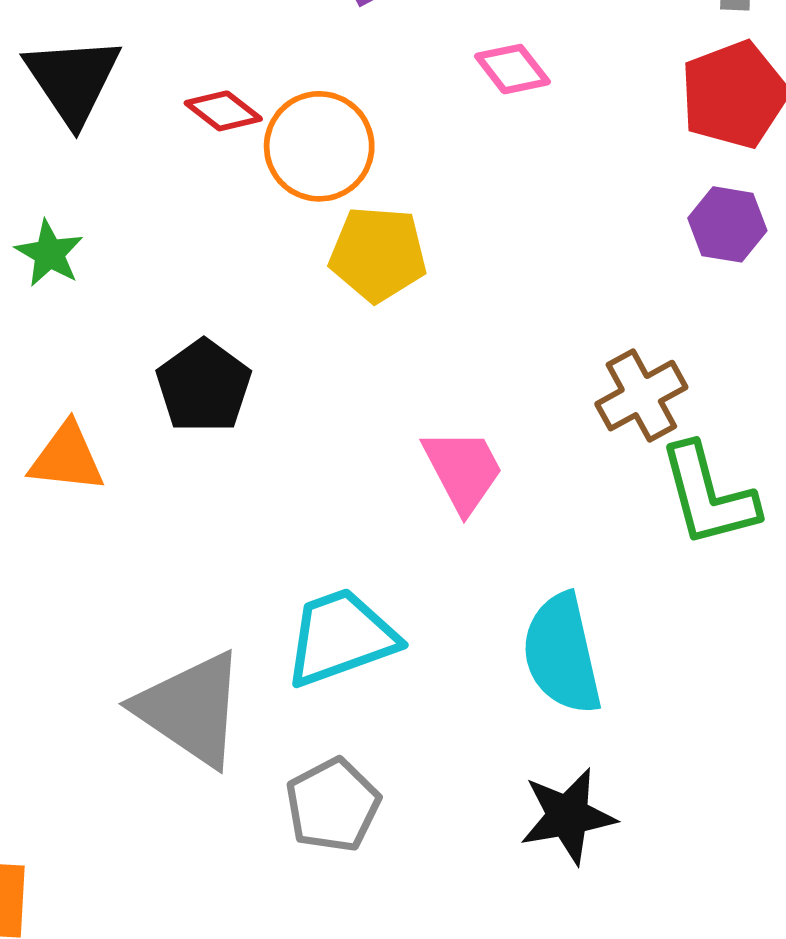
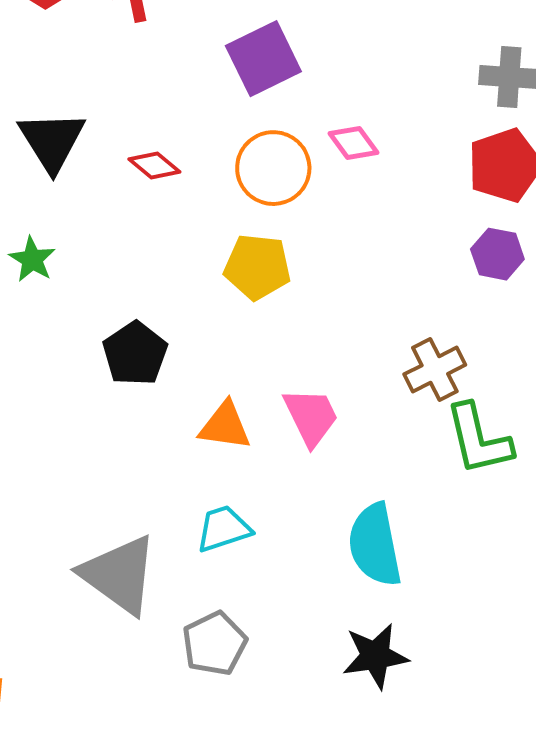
orange circle: (319, 146) -> (273, 168), moved
orange triangle: (67, 458) -> (225, 426), moved
cyan trapezoid: (341, 637) -> (224, 529), size x0.7

